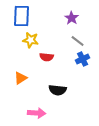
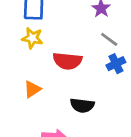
yellow star: (31, 40) -> (32, 38), moved
red semicircle: (47, 57) -> (67, 61), size x1.5

